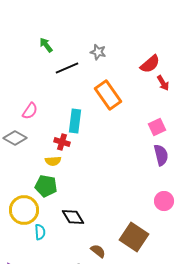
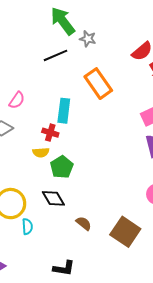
green arrow: (46, 45) -> (63, 21), moved, size x1.8
green pentagon: (46, 186) -> (62, 167), moved, turned 30
black diamond: (73, 217) -> (53, 198), moved
brown semicircle: (98, 251) -> (84, 223), moved

